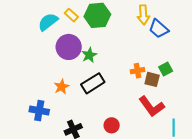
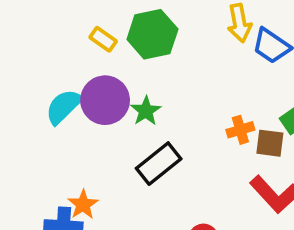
cyan semicircle: (48, 22) -> (64, 107), moved
orange star: (62, 87) -> (83, 205), moved

